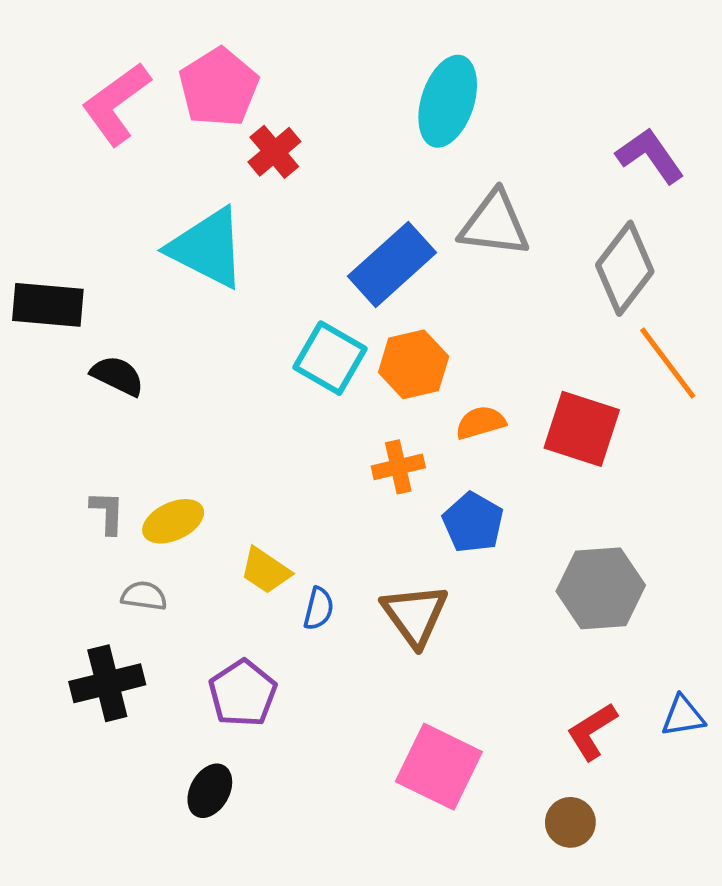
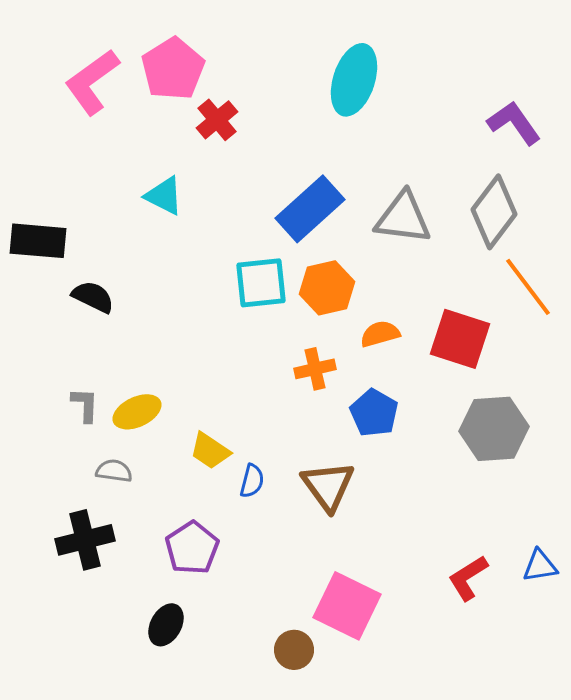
gray triangle: (494, 224) -> (403, 218), moved
cyan triangle: (207, 248) -> (164, 196), size x0.6
cyan square: (330, 358) -> (261, 283), turned -36
gray hexagon: (601, 588) -> (494, 429), moved
brown circle: (570, 822) -> (294, 650), moved

